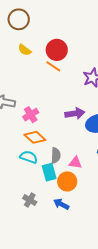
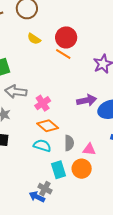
cyan rectangle: (49, 172) -> (59, 170), moved
blue arrow: (61, 204) -> (37, 197), moved

